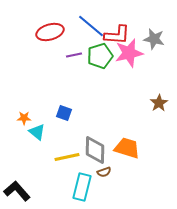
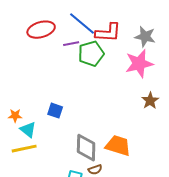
pink star: (129, 53) -> (139, 64), moved
purple line: (74, 55) -> (71, 44), moved
yellow line: (67, 157) -> (24, 149), moved

